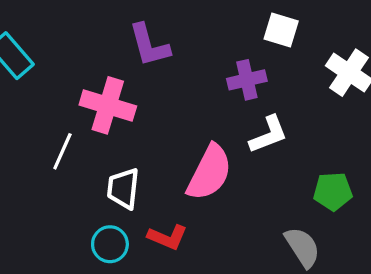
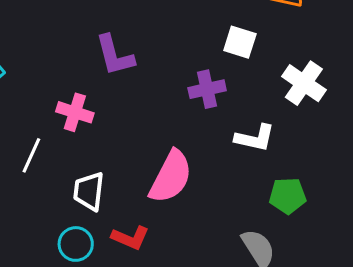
pink cross: (108, 105) -> (75, 112), size x0.7
white L-shape: (268, 135) -> (255, 138), moved, turned 33

